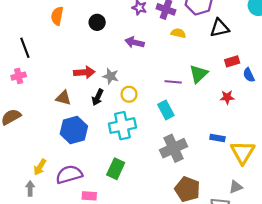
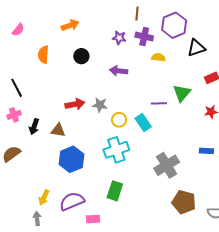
black arrow: (98, 97) -> (34, 127), moved
cyan rectangle: (166, 110) -> (143, 123), moved

